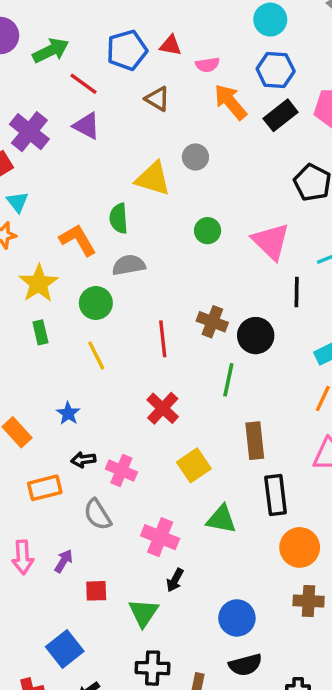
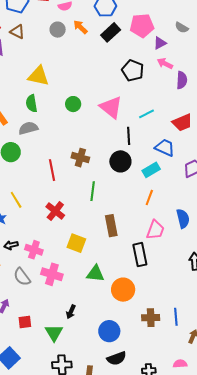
brown triangle: (157, 99) -> (17, 32), moved
orange arrow: (230, 102) -> (80, 27), size x0.7
gray circle: (195, 157) -> (58, 30), moved
green semicircle: (119, 218) -> (32, 103), moved
black circle: (256, 336) -> (120, 161), moved
yellow line: (96, 355) -> (16, 200), moved
yellow square: (194, 465) -> (76, 243), turned -30
black rectangle: (276, 495) -> (140, 255), moved
pink cross: (160, 537) -> (52, 274), moved
orange circle: (300, 547) -> (123, 290), moved

